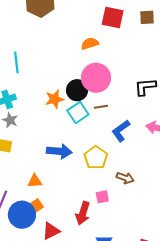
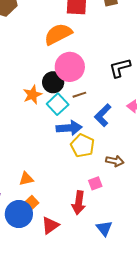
orange semicircle: (90, 44) -> (58, 34), size x1.6
blue arrow: (59, 151) -> (69, 128), moved

